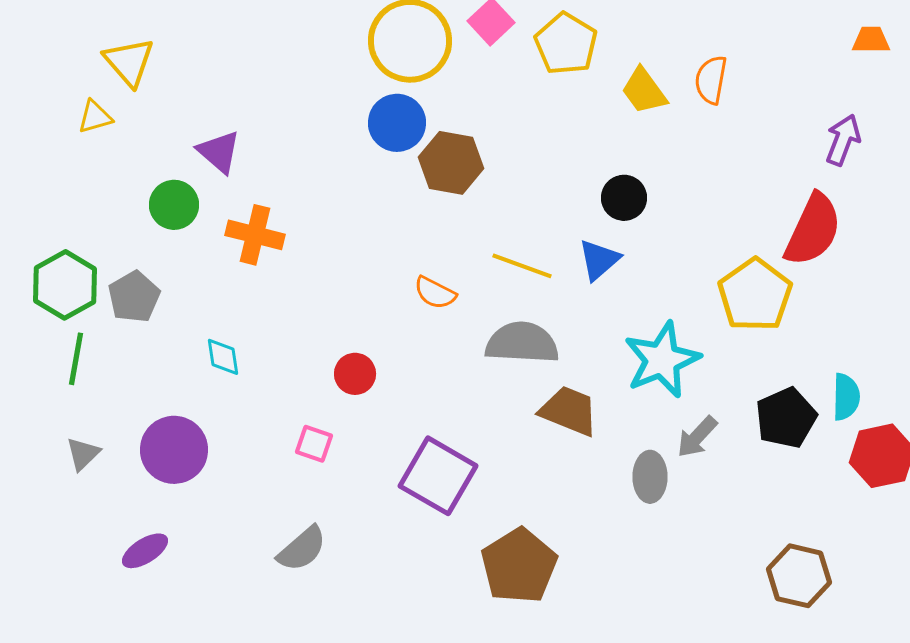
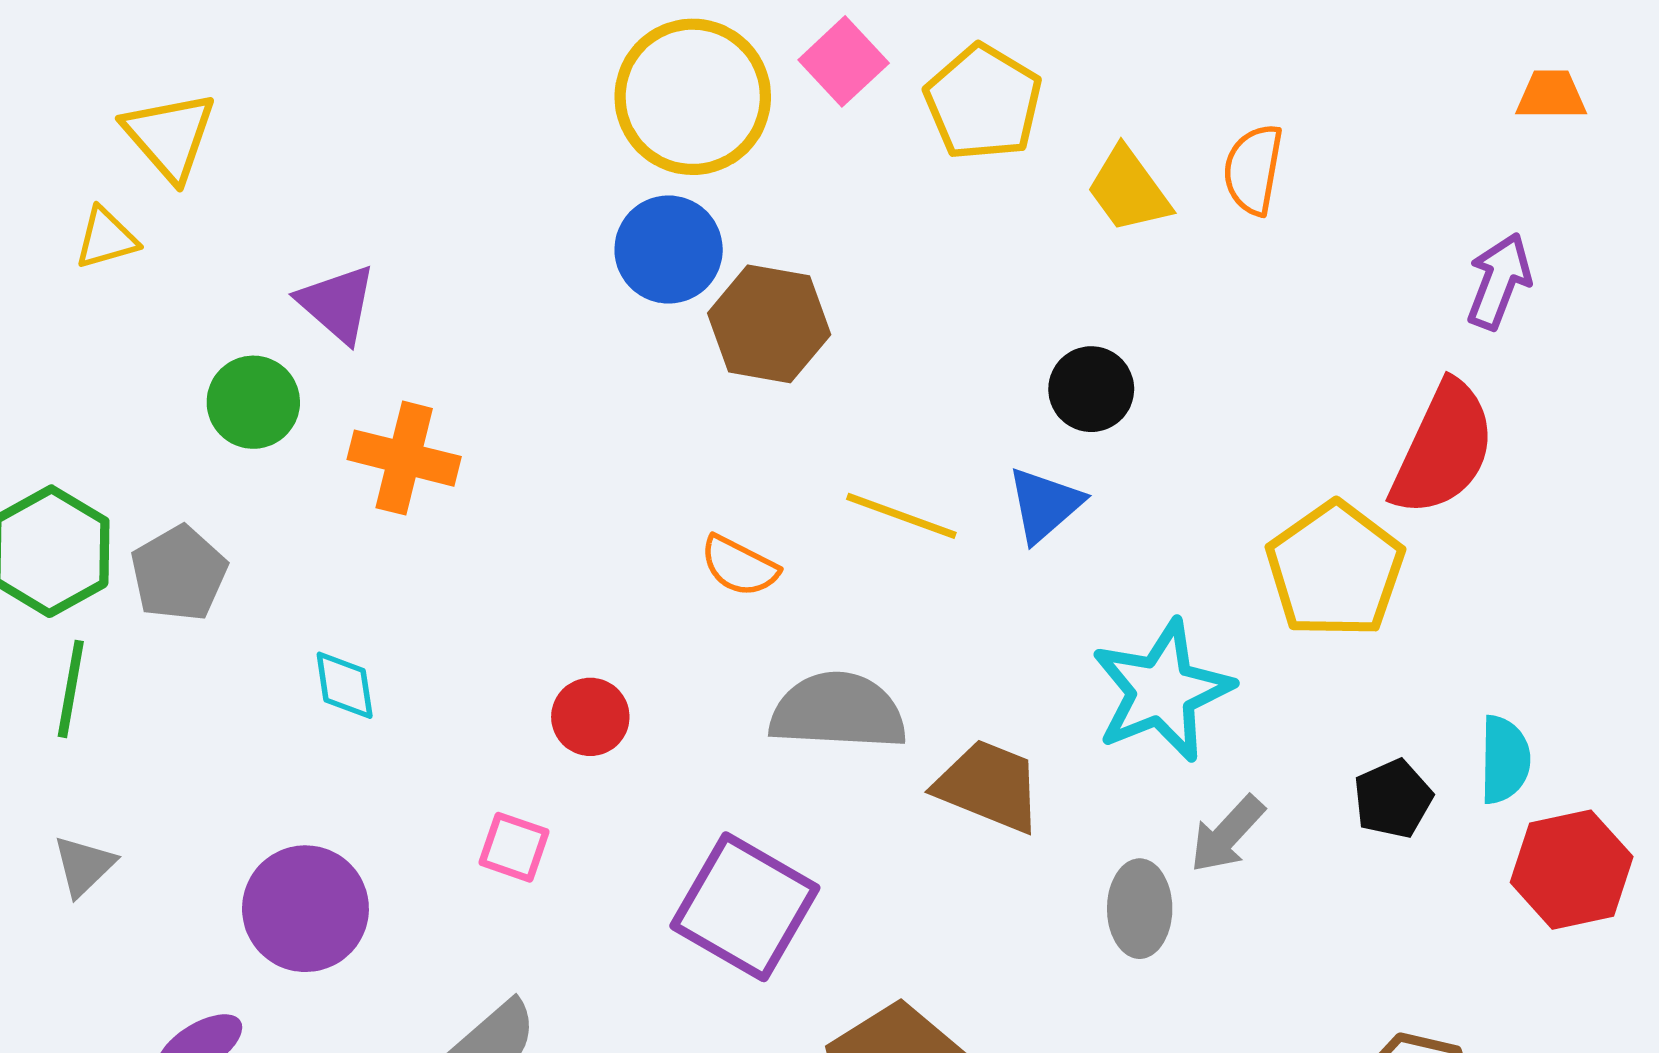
gray semicircle: (522, 343) -> (838, 711), moved
black pentagon: (786, 418) -> (1393, 799), size x0.7
purple circle: (174, 450) -> (305, 909), moved

